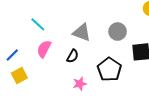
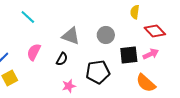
cyan line: (38, 24) -> (28, 17), moved
black pentagon: (109, 69) -> (98, 72), turned 30

